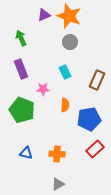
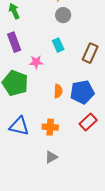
orange semicircle: (65, 105) -> (58, 91), moved
blue triangle: (26, 153) -> (19, 126), size x1.5

